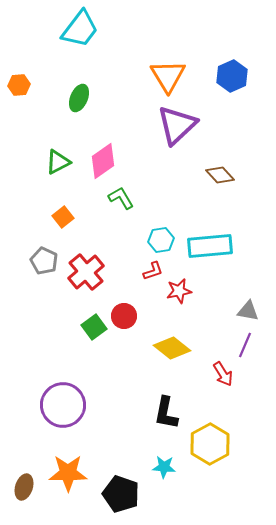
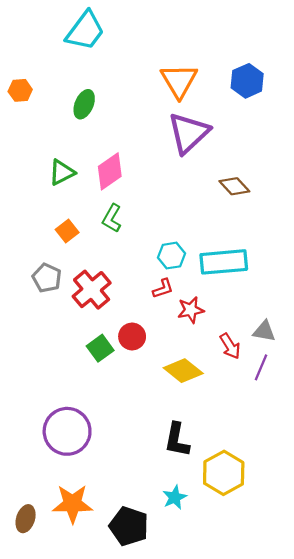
green L-shape: (121, 198) -> (112, 218), moved, turned -120
red arrow: (223, 374) -> (230, 346), moved
cyan star: (164, 467) -> (175, 497), turned -30

